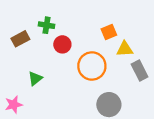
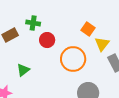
orange square: (109, 32) -> (88, 29), turned -32
yellow triangle: (125, 49) -> (102, 44), turned -49

